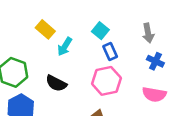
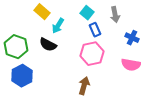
gray arrow: (148, 33) -> (115, 15), moved
black semicircle: (56, 83) -> (48, 45), moved

